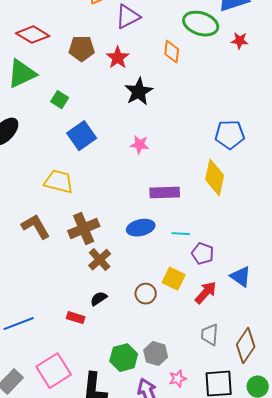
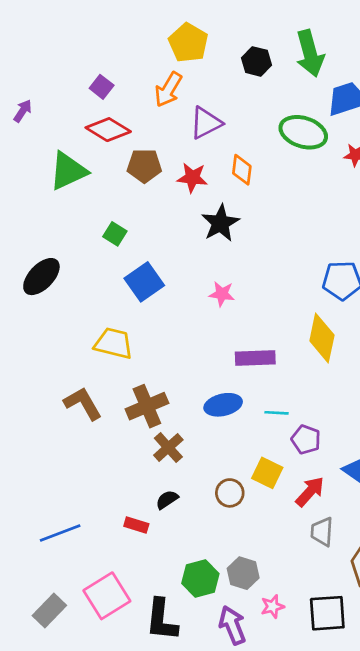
red diamond: (33, 35) -> (108, 130), moved
orange diamond: (172, 52) -> (242, 170), moved
red star: (118, 58) -> (192, 178), turned -30
green triangle: (22, 74) -> (68, 171), moved
gray trapezoid: (210, 335) -> (322, 532), moved

